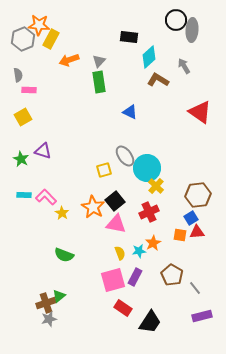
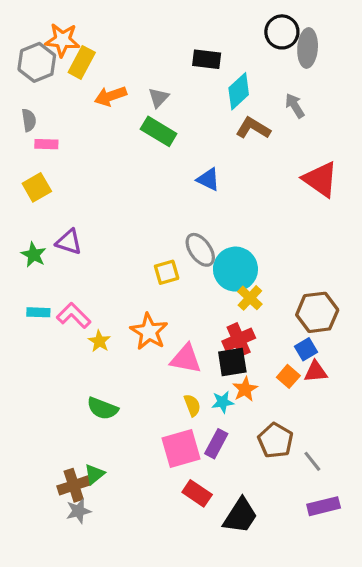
green rectangle: (99, 82) -> (159, 131), turned -50
black square: (115, 201) -> (232, 362), moved, turned 30
orange square: (180, 235) -> (288, 376), turned 32

